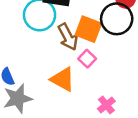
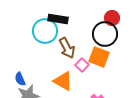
orange square: (88, 29) -> (99, 57), moved

